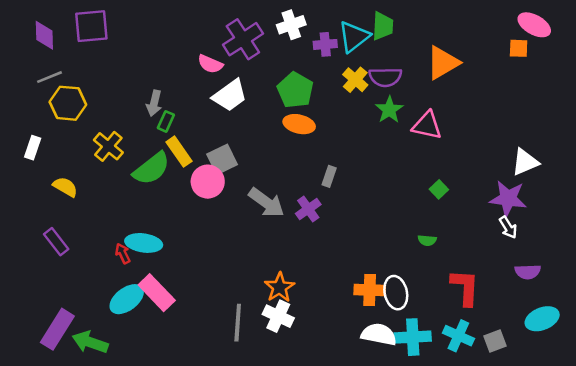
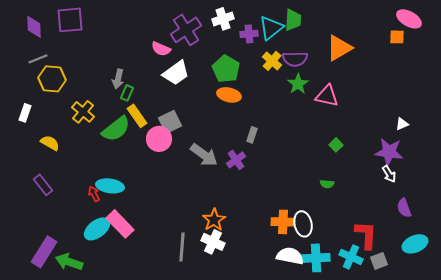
white triangle: (525, 162) -> (402, 124), size x0.6
purple semicircle: (528, 272) -> (404, 208), turned 72
red L-shape: (465, 287) -> (366, 235), moved

